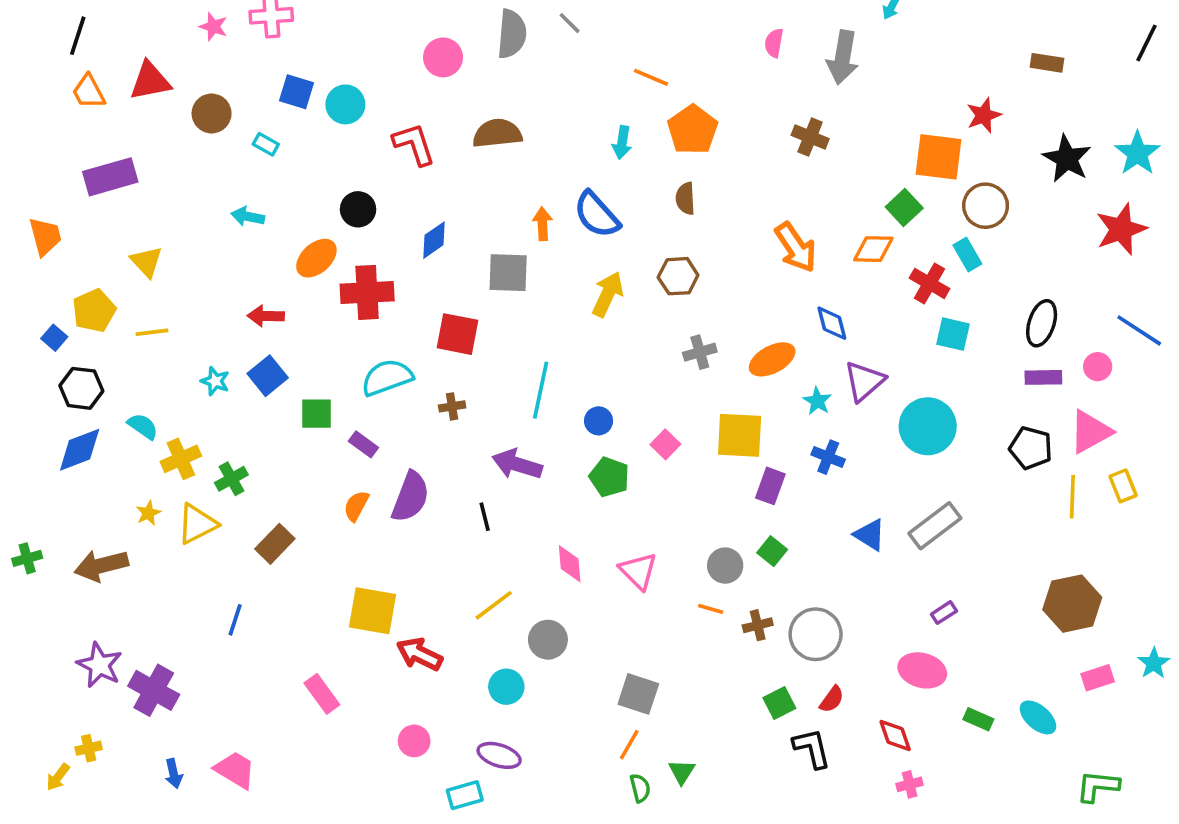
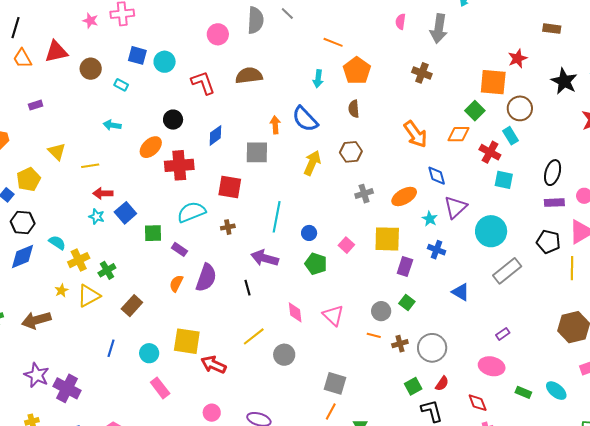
purple rectangle: (110, 177) -> (36, 105), size x0.5
red arrow: (266, 316) -> (103, 193), moved
yellow line: (152, 332) -> (90, 166), moved
gray rectangle: (935, 526) -> (507, 271), moved
cyan circle: (506, 687) -> (149, 353), moved

